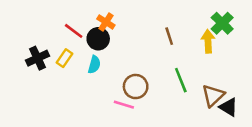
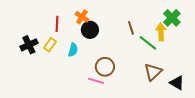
red line: (74, 31) -> (57, 24), turned 56
black circle: (98, 39) -> (90, 30), moved
green line: (181, 80) -> (148, 43), moved, turned -30
brown triangle: (213, 96) -> (153, 72), moved

